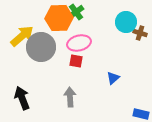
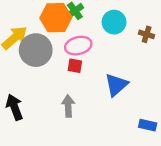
cyan circle: (126, 22) -> (114, 22), moved
blue triangle: (113, 78) -> (116, 85), size x1.6

